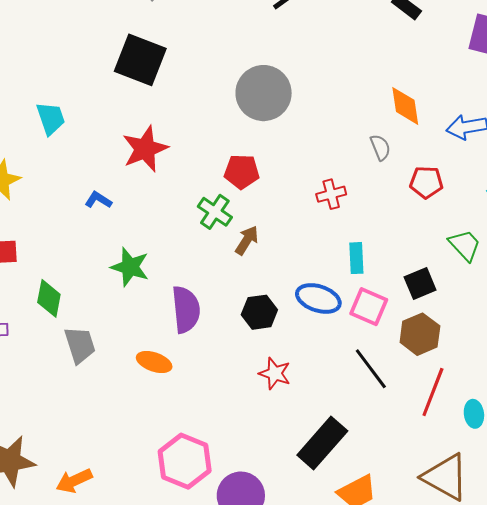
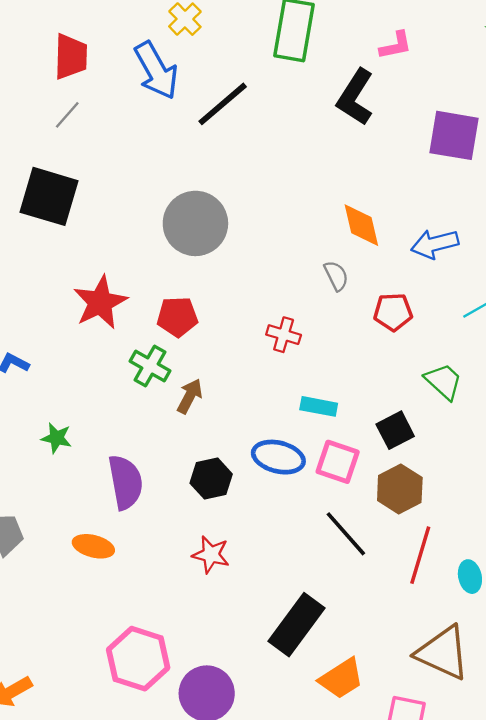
red star: (145, 149) -> (100, 302), moved
red cross: (331, 194) -> (284, 335), turned 36
cyan rectangle: (356, 258) -> (319, 406), turned -72
green star: (130, 267) -> (56, 438), size x0.7
red star: (275, 373) -> (211, 555), moved

